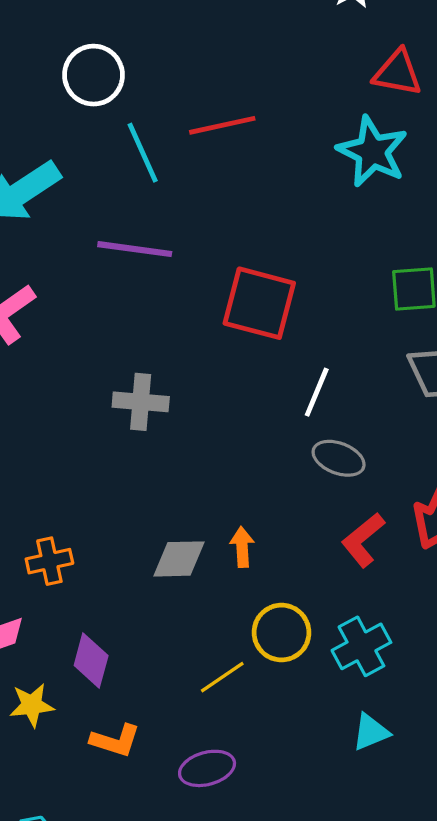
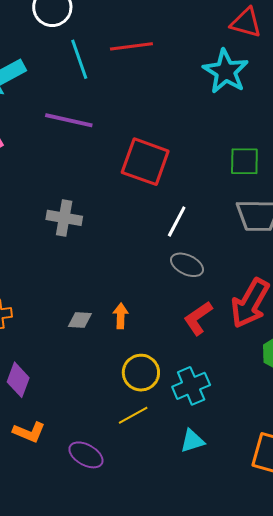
gray diamond: (179, 559) -> (80, 320), size x0.7
yellow line: (222, 677) -> (133, 415), moved
purple ellipse: (207, 768) -> (86, 455), turned 40

